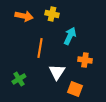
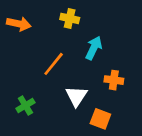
orange arrow: (24, 16) -> (19, 24), moved
orange line: (40, 48) -> (54, 64), turned 30

